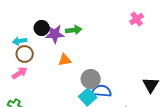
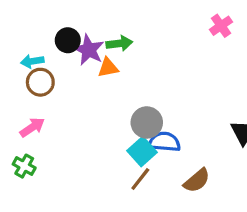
purple star: (55, 34) -> (89, 50), turned 30
orange triangle: (65, 60) -> (108, 68), moved
pink arrow: (20, 73) -> (32, 127), moved

